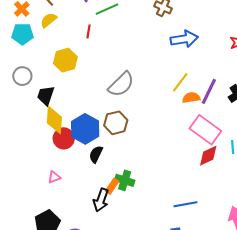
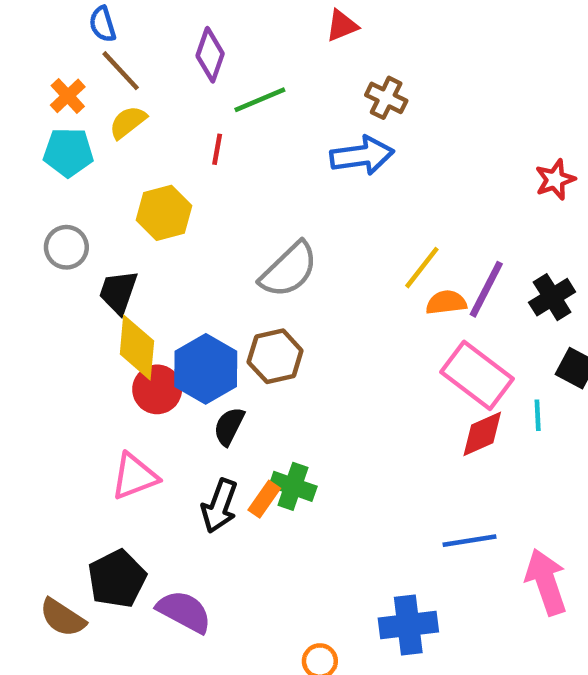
blue arrow: (184, 39) -> (362, 156), moved
pink triangle: (54, 177) -> (134, 476), size x1.6
black arrow: (101, 200) -> (219, 506), moved
blue line: (185, 204) -> (470, 541), moved

